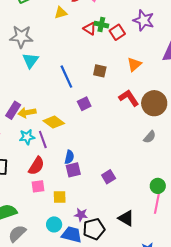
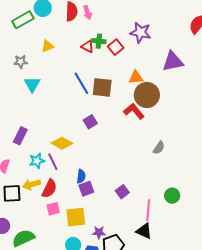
yellow triangle: (61, 13) -> (47, 46), moved
gray star: (21, 37) -> (21, 62), size x0.6
orange triangle: (134, 64) -> (136, 77), turned 42
brown square: (100, 71) -> (102, 87), size x1.5
blue line: (66, 77) -> (81, 83), moved
brown circle: (154, 103) -> (147, 95), moved
yellow arrow: (27, 113) -> (32, 184), moved
yellow square: (60, 197) -> (76, 217), size x1.5
pink line: (157, 203) -> (148, 210), moved

